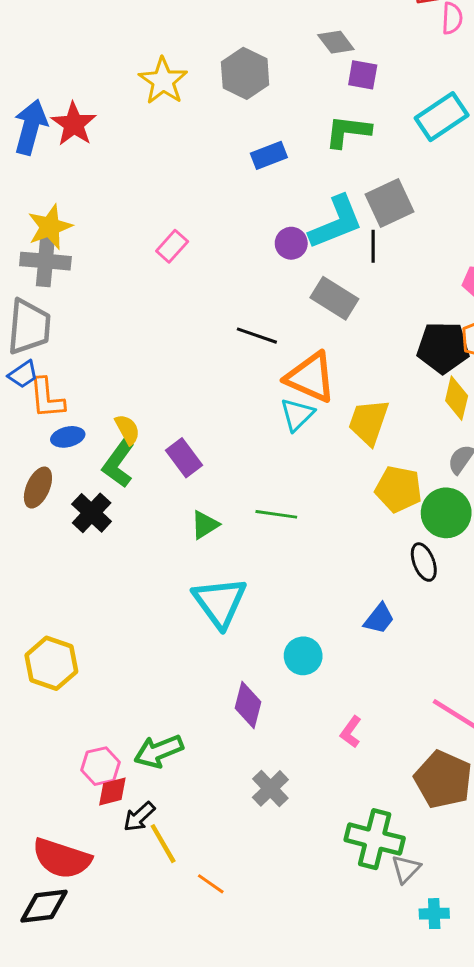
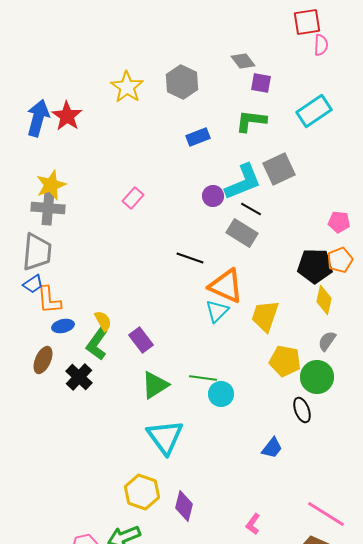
black line: (373, 246) -> (251, 209), moved, turned -60
green triangle: (205, 525) -> (155, 385), size x1.4
cyan circle: (303, 656) -> (221, 394), moved
yellow hexagon: (51, 663) -> (142, 492), moved

